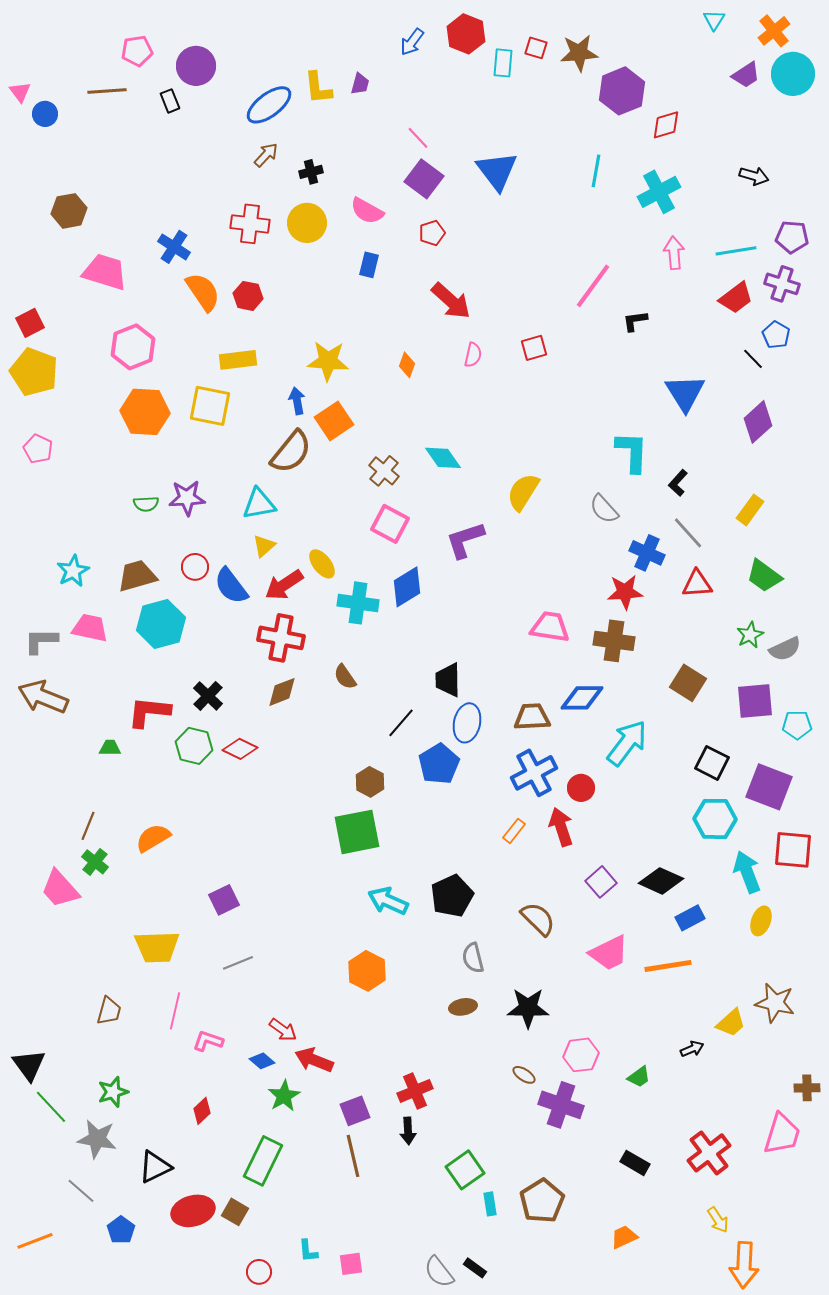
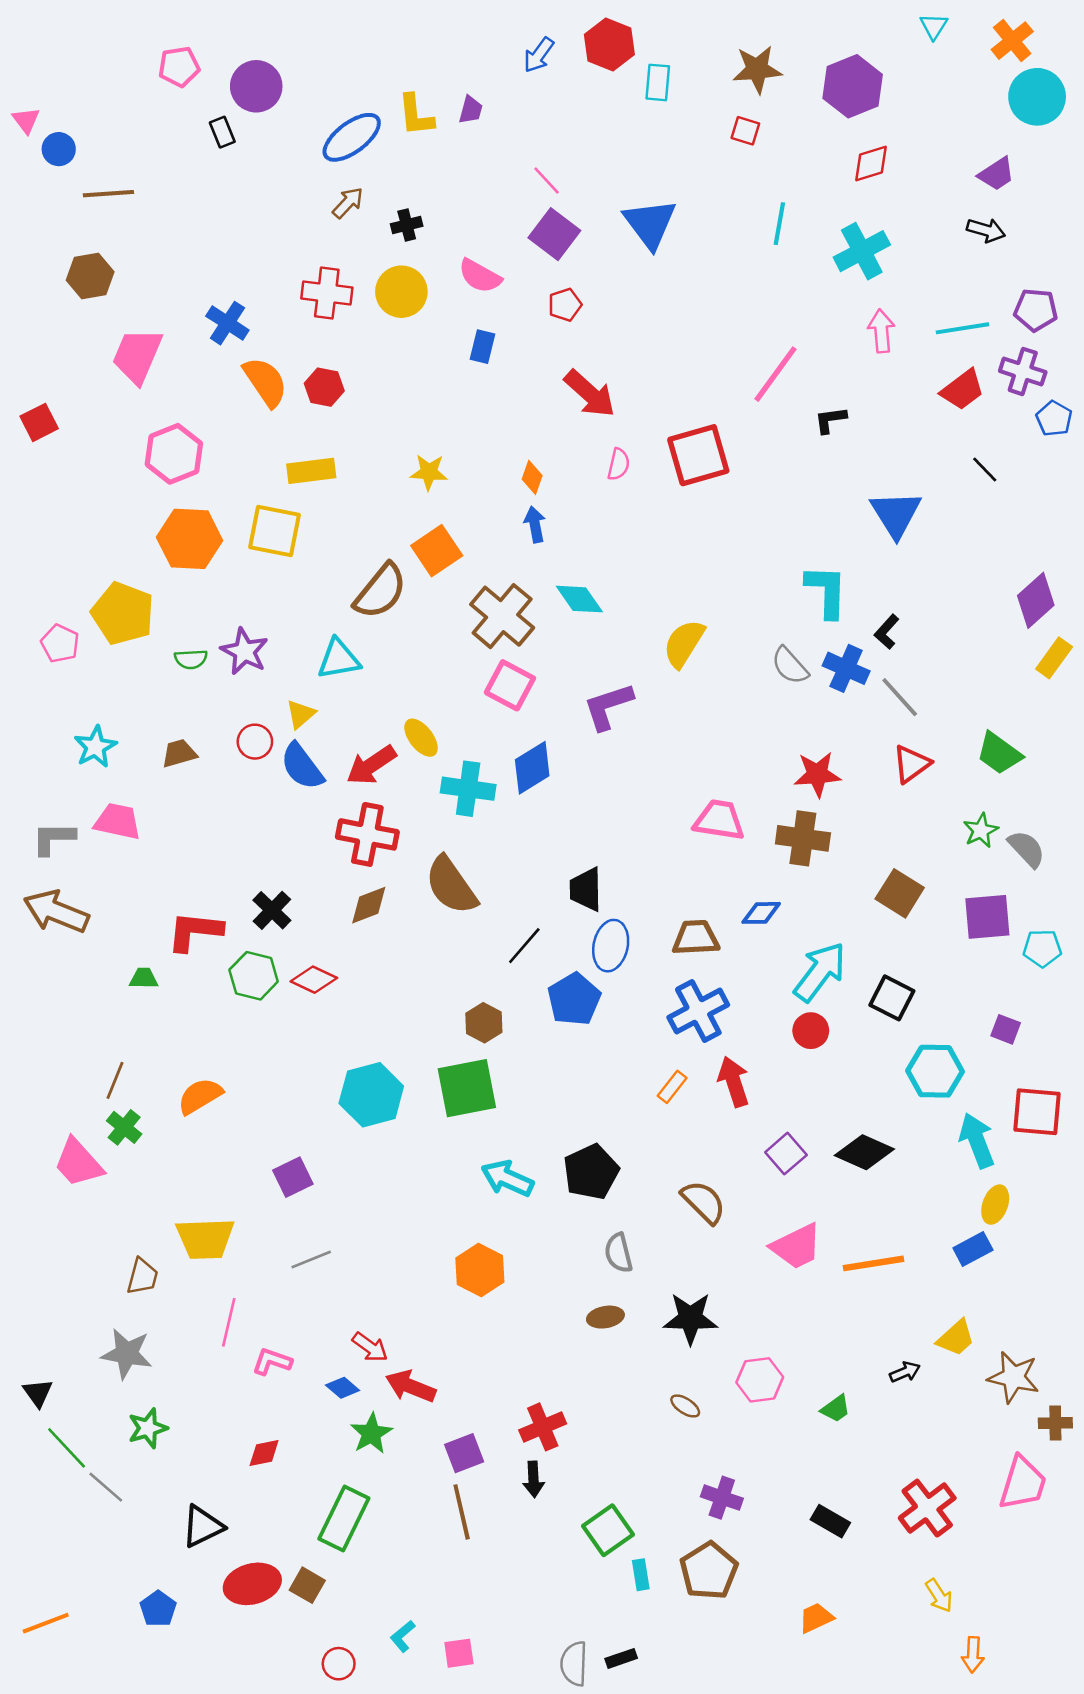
red square: (536, 48) -> (745, 131), moved
purple trapezoid: (746, 75) -> (996, 174), moved
brown line: (107, 91) -> (108, 194), moved
purple hexagon: (622, 91) -> (853, 86), moved
pink trapezoid: (105, 272) -> (137, 356), turned -84
blue pentagon: (776, 335) -> (1054, 419), moved
red square: (534, 348) -> (698, 455), size x1.8
yellow star: (328, 361) -> (429, 472), size x0.7
yellow pentagon: (34, 372) -> (123, 613), moved
blue arrow: (297, 401) -> (535, 524), moved
purple diamond: (758, 422) -> (1036, 600), moved
pink pentagon: (38, 449) -> (60, 643), moved
brown cross: (384, 471) -> (502, 616), size x1.6
purple star: (187, 498) -> (244, 651), turned 30
yellow rectangle: (750, 510) -> (1054, 658), moved
yellow triangle: (264, 546) -> (301, 714), moved
blue cross: (647, 553) -> (846, 668), moved
brown trapezoid: (137, 576) -> (179, 753), size x0.7
red triangle: (697, 584) -> (911, 764), turned -32
cyan hexagon: (161, 624) -> (371, 1095), moved
gray semicircle: (785, 649) -> (1027, 849), turned -108
brown semicircle: (345, 677) -> (451, 885), size x1.8
blue diamond: (582, 698) -> (761, 913), size x0.7
black square: (712, 763) -> (892, 998), moved
purple square: (769, 787) -> (1006, 1029), size x0.5
red circle: (581, 788) -> (811, 1031), moved
blue rectangle: (690, 918) -> (973, 1249), moved
brown star: (775, 1003) -> (1013, 1377), moved
brown trapezoid: (109, 1011) -> (142, 1277), moved
black triangle: (29, 1065) -> (38, 1393), size x0.7
purple cross: (561, 1105) -> (722, 1498), moved, size x0.7
red diamond: (202, 1111) -> (264, 1453), turned 32
gray star: (97, 1139) -> (127, 1354), moved
gray line: (81, 1191) -> (106, 1487), moved
cyan L-shape: (308, 1251) -> (403, 1636), turned 55
orange arrow: (744, 1265) -> (973, 1654), size x0.6
black rectangle: (475, 1268) -> (621, 1658), turned -55
gray semicircle: (439, 1272) -> (574, 1664), turned 40

